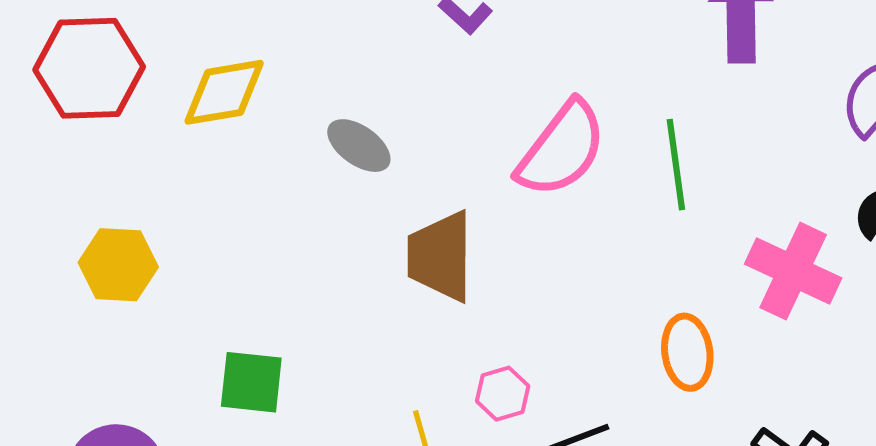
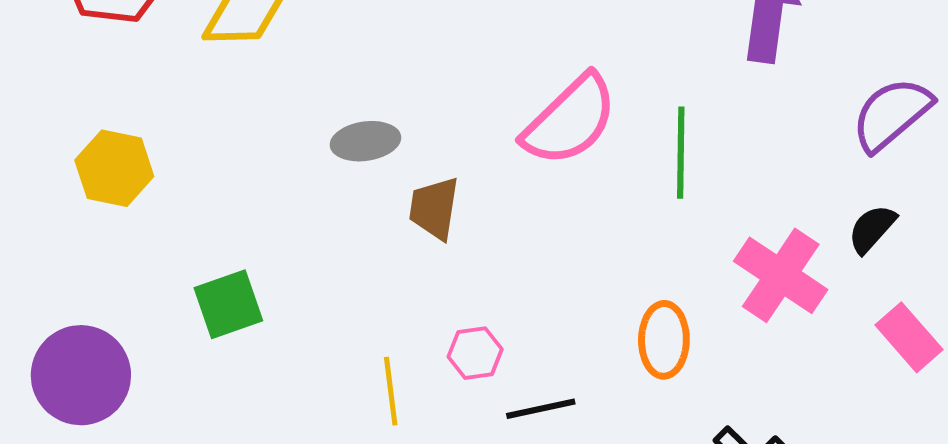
gray ellipse: (359, 146) -> (365, 141), moved, turned -52
brown trapezoid: (440, 256) -> (434, 208), size x0.7
green square: (251, 382) -> (228, 304), turned -34

